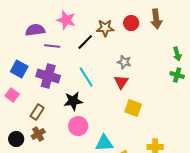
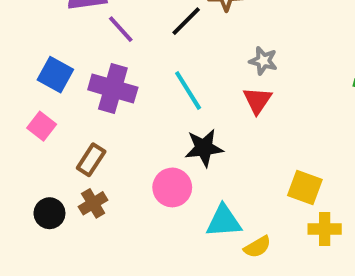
purple line: (52, 46) -> (121, 29), turned 42
black star: (73, 101) -> (204, 148), moved
yellow square: (133, 108) -> (305, 187), moved

